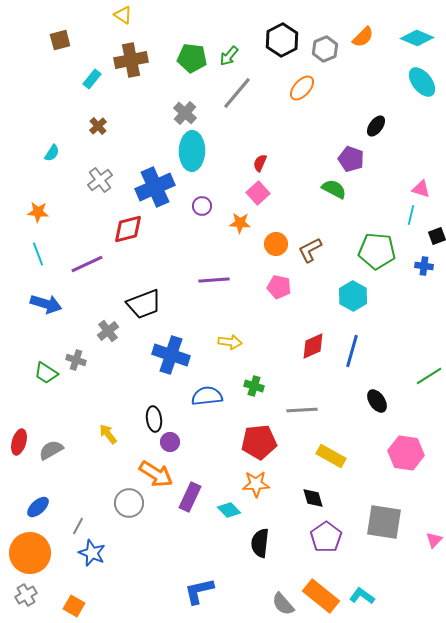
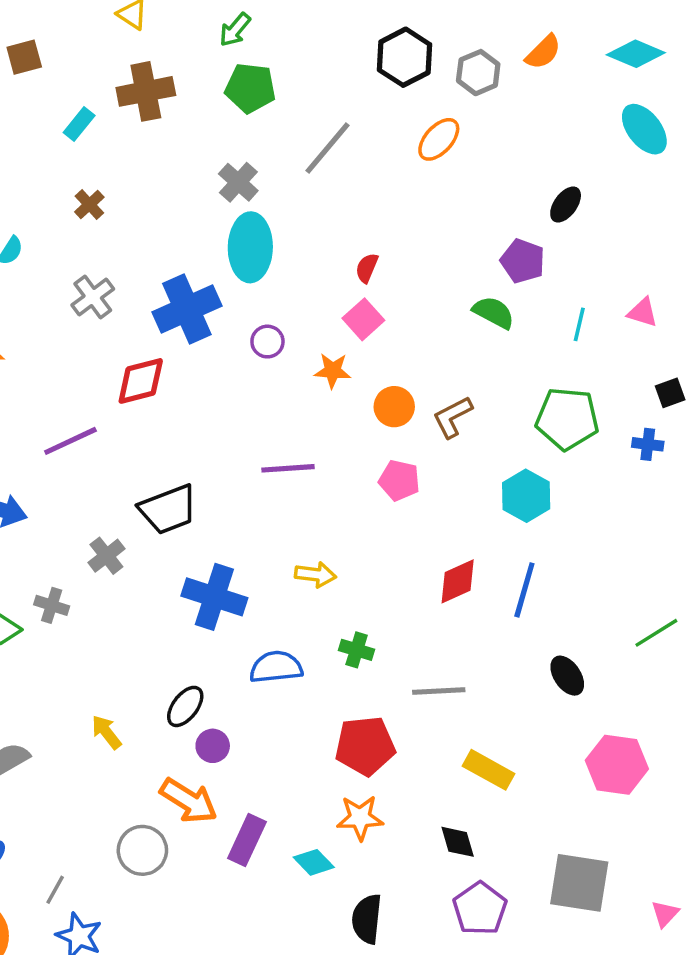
green arrow: (229, 56) -> (235, 30), moved
cyan line: (411, 215) -> (579, 324), moved
black ellipse: (154, 419) -> (185, 706), turned 45

